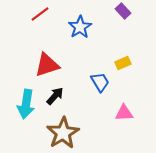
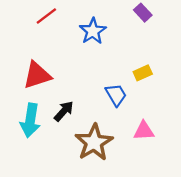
red triangle: (47, 65) -> (37, 75), moved
brown star: (63, 133) -> (94, 142), moved

